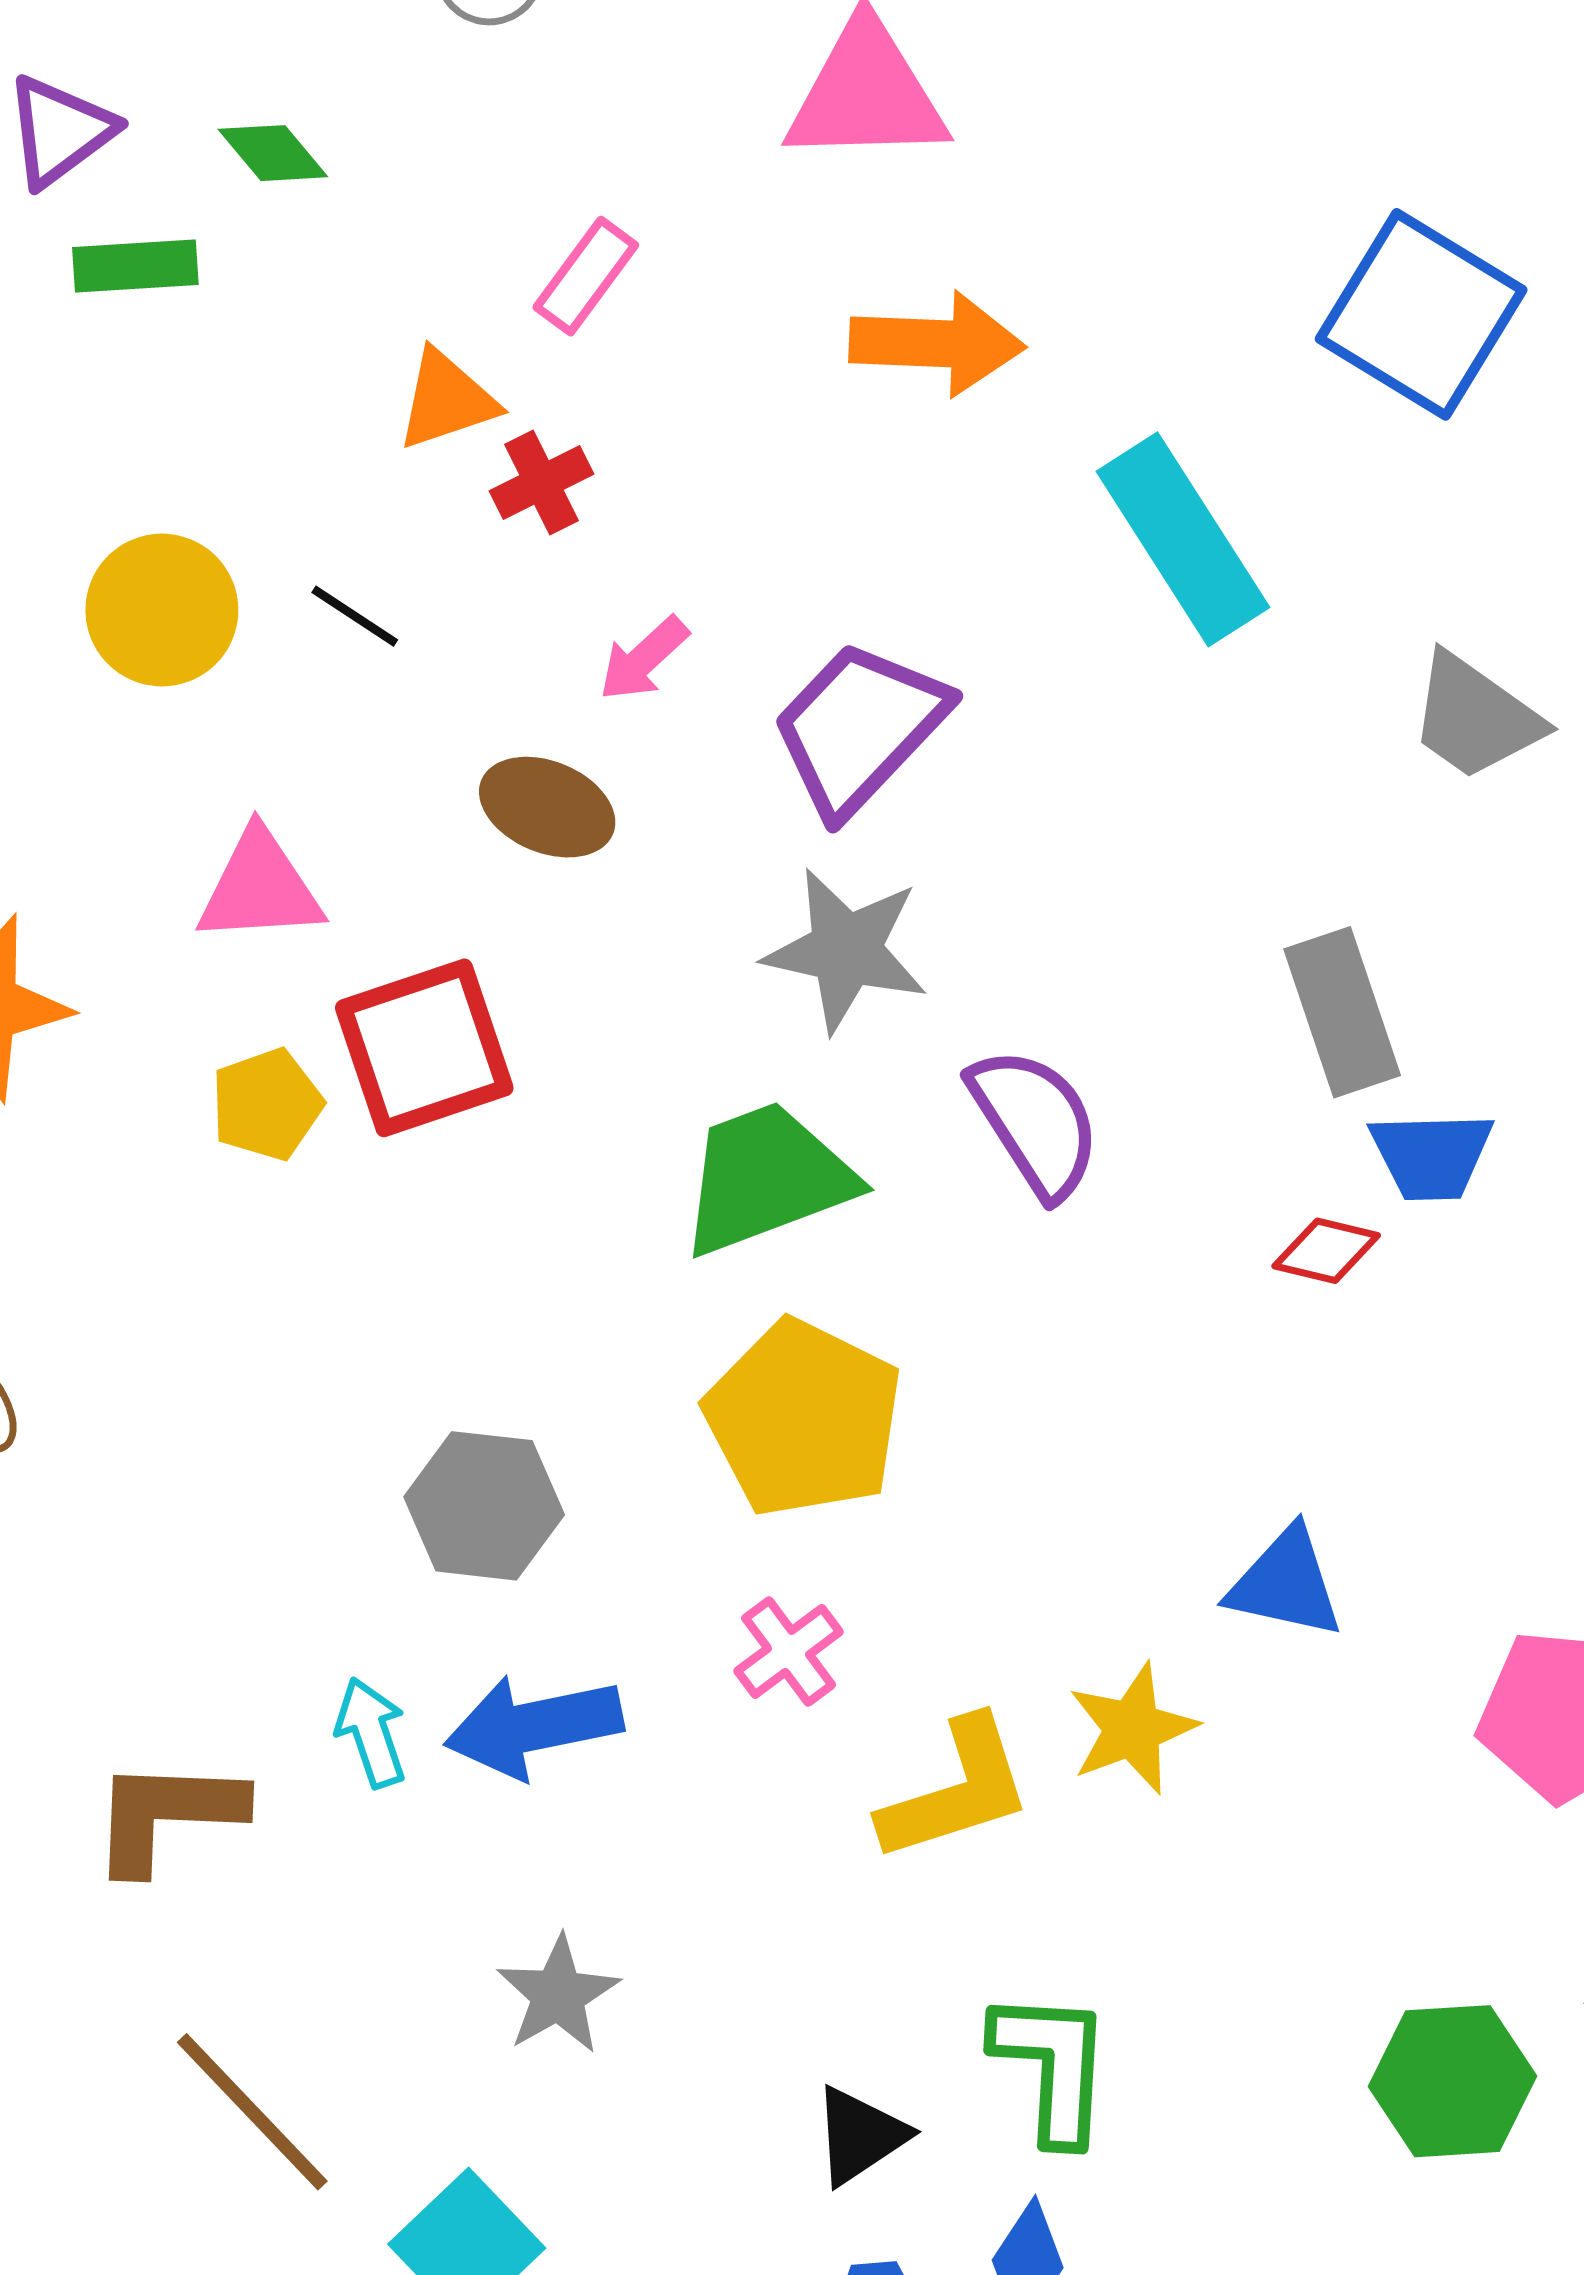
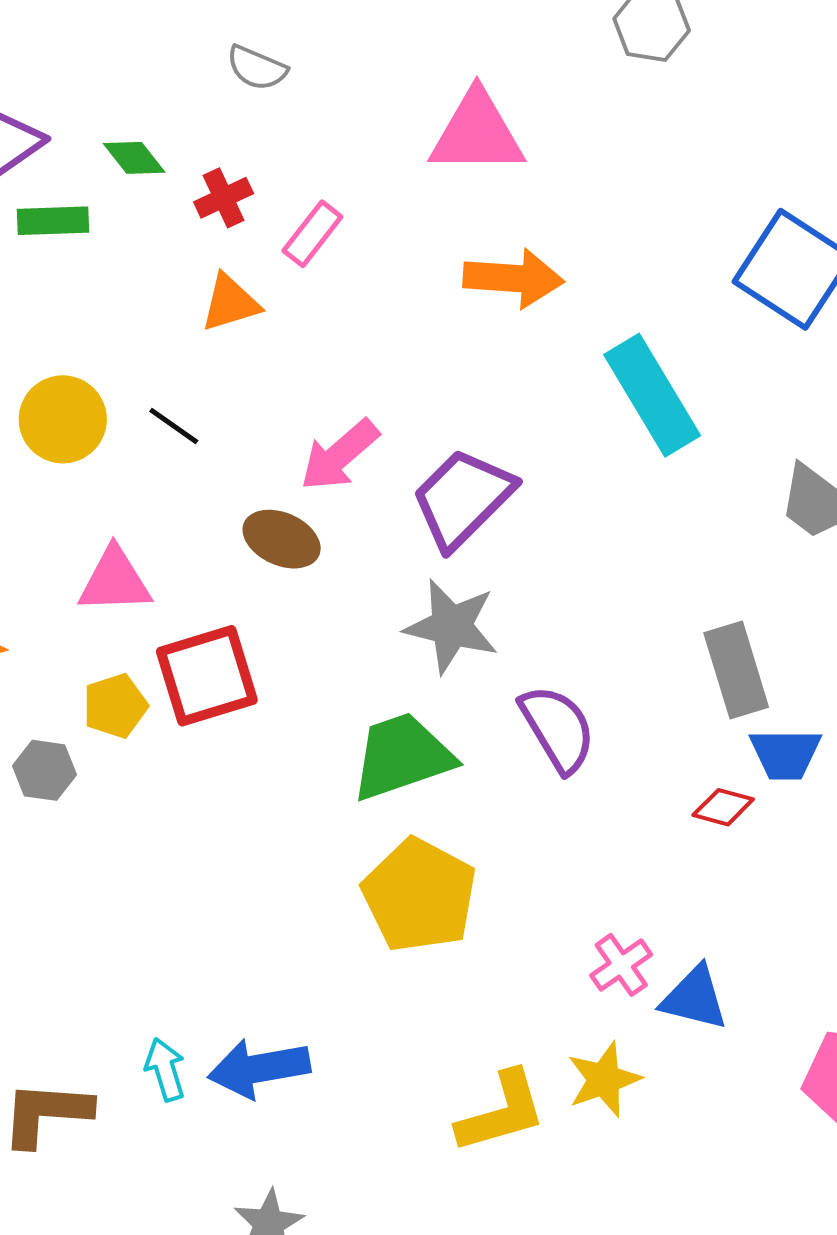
red cross: (542, 482) -> (224, 198), moved
pink arrow: (644, 659) -> (339, 455), size x1.5
gray hexagon: (484, 1506) -> (44, 770), moved, size x0.7
pink cross: (789, 1651) -> (621, 965), moved

